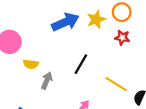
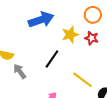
yellow star: (96, 19) -> (70, 35), moved
gray arrow: (47, 81) -> (20, 71), turned -63

